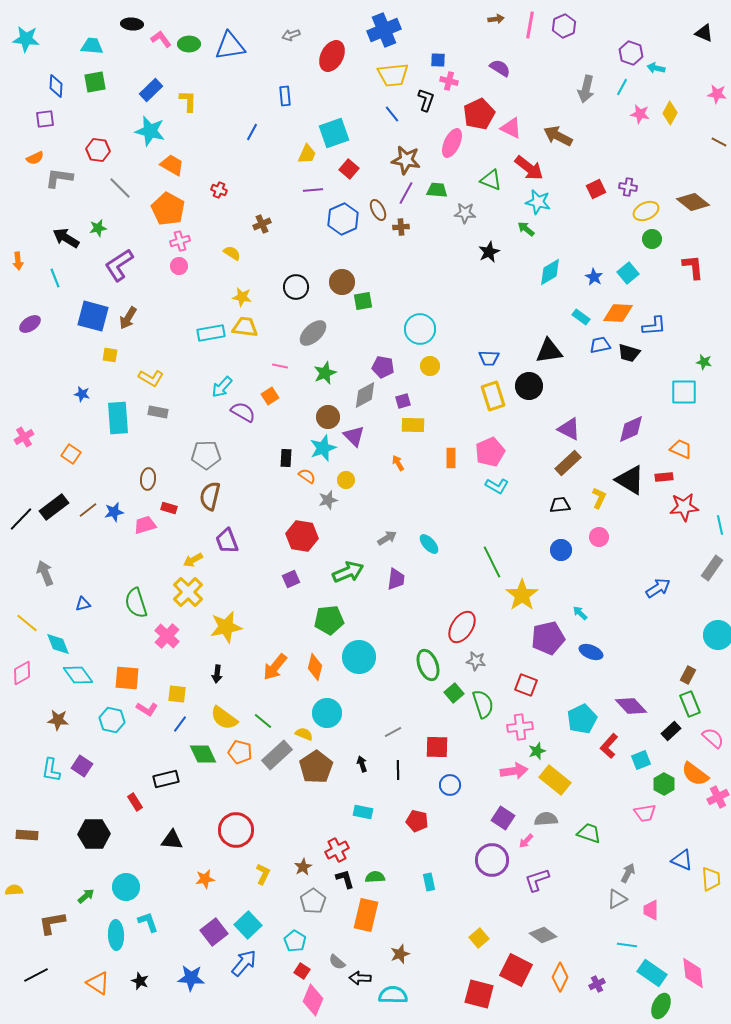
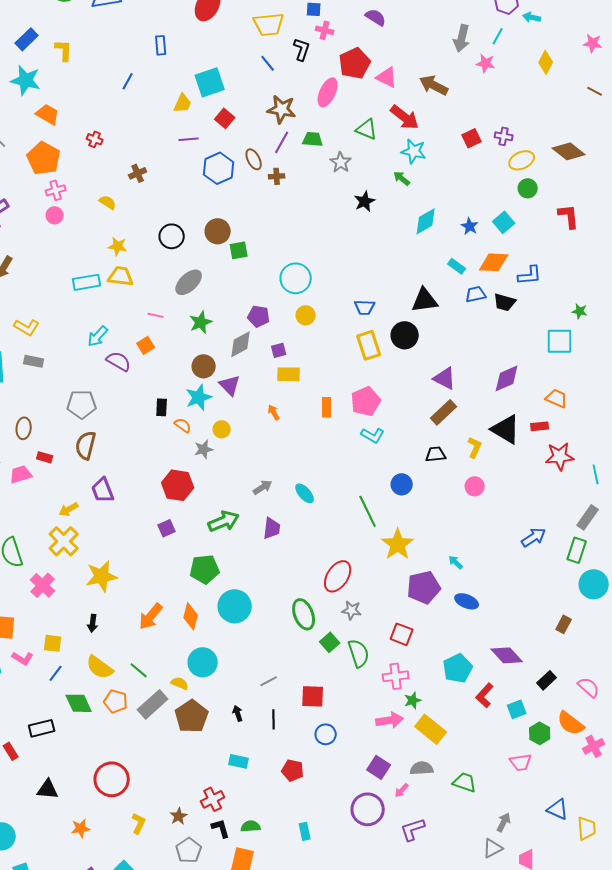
pink star: (640, 114) -> (486, 63), moved
gray star: (465, 213) -> (341, 162), turned 30
blue circle: (561, 550) -> (402, 484), moved
green rectangle: (690, 704) -> (577, 550), moved, turned 40

